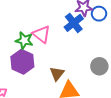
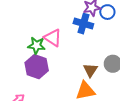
blue cross: (74, 23) -> (83, 24), turned -30
brown triangle: (57, 74) -> (90, 70), moved

